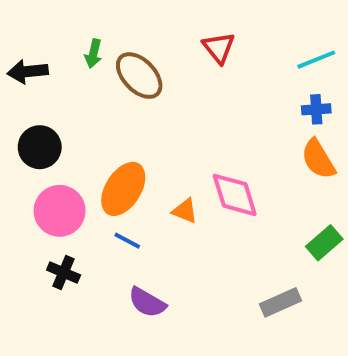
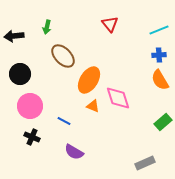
brown ellipse: (139, 76) -> (63, 56), moved
orange ellipse: (123, 189) -> (89, 80), moved
gray rectangle: (280, 302) -> (145, 163), moved

